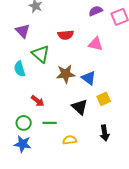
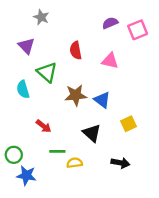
red semicircle: (66, 35) -> (76, 50), turned 84
yellow square: (104, 99) -> (128, 124), moved
green circle: (24, 123) -> (14, 155), moved
black arrow: (105, 133) -> (120, 163), turned -70
yellow semicircle: (70, 140) -> (75, 163), moved

